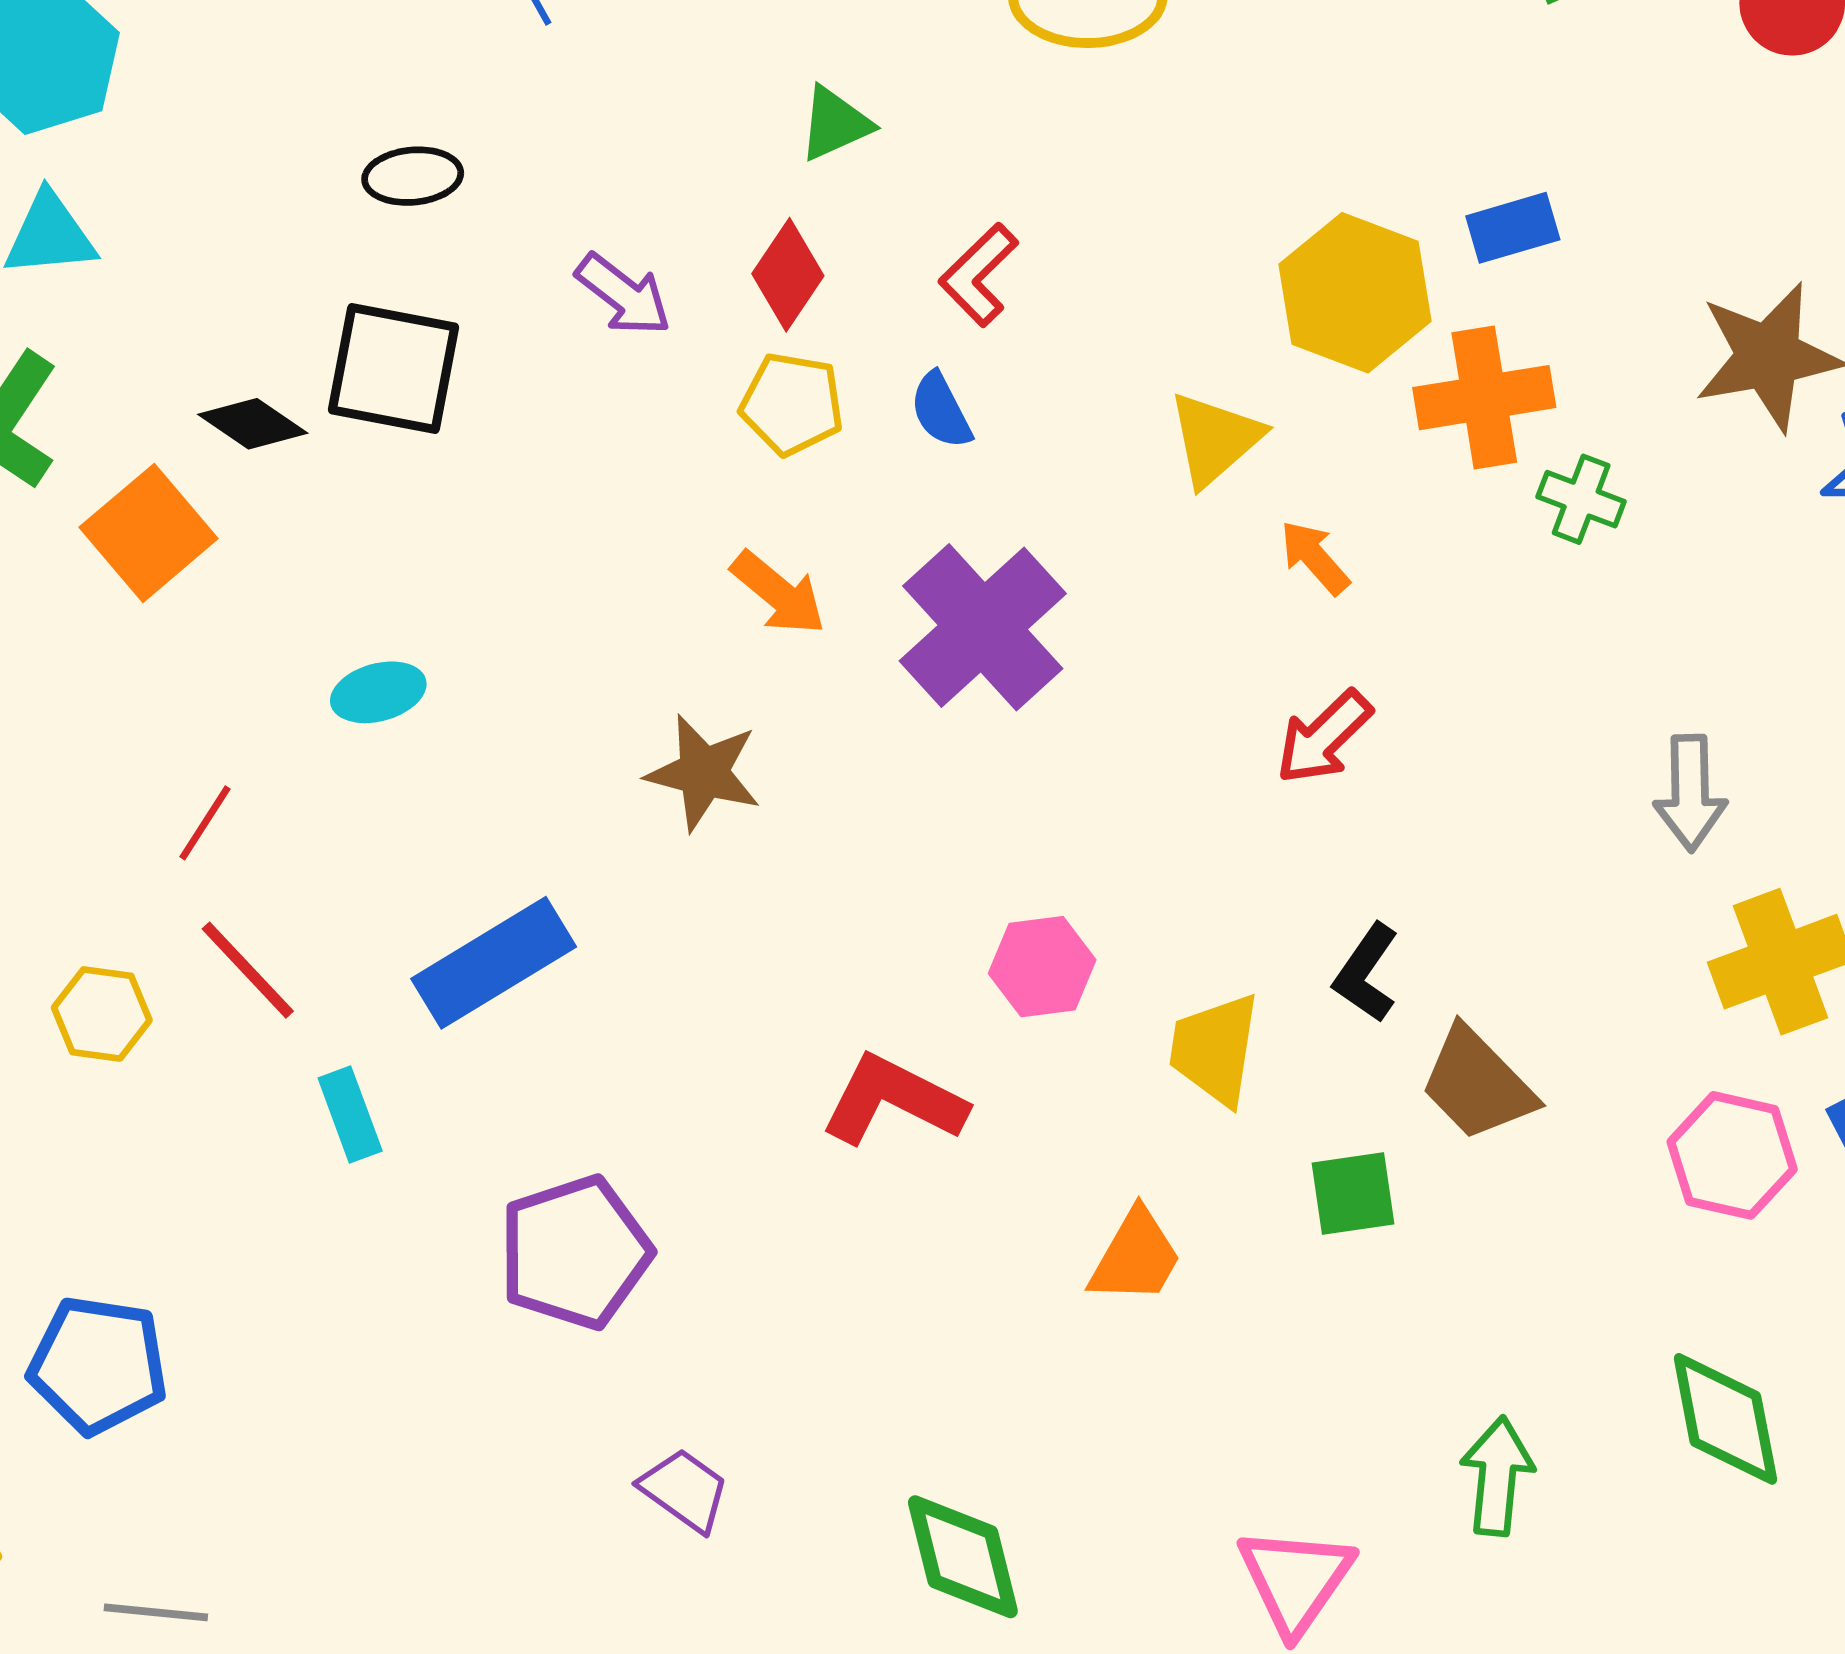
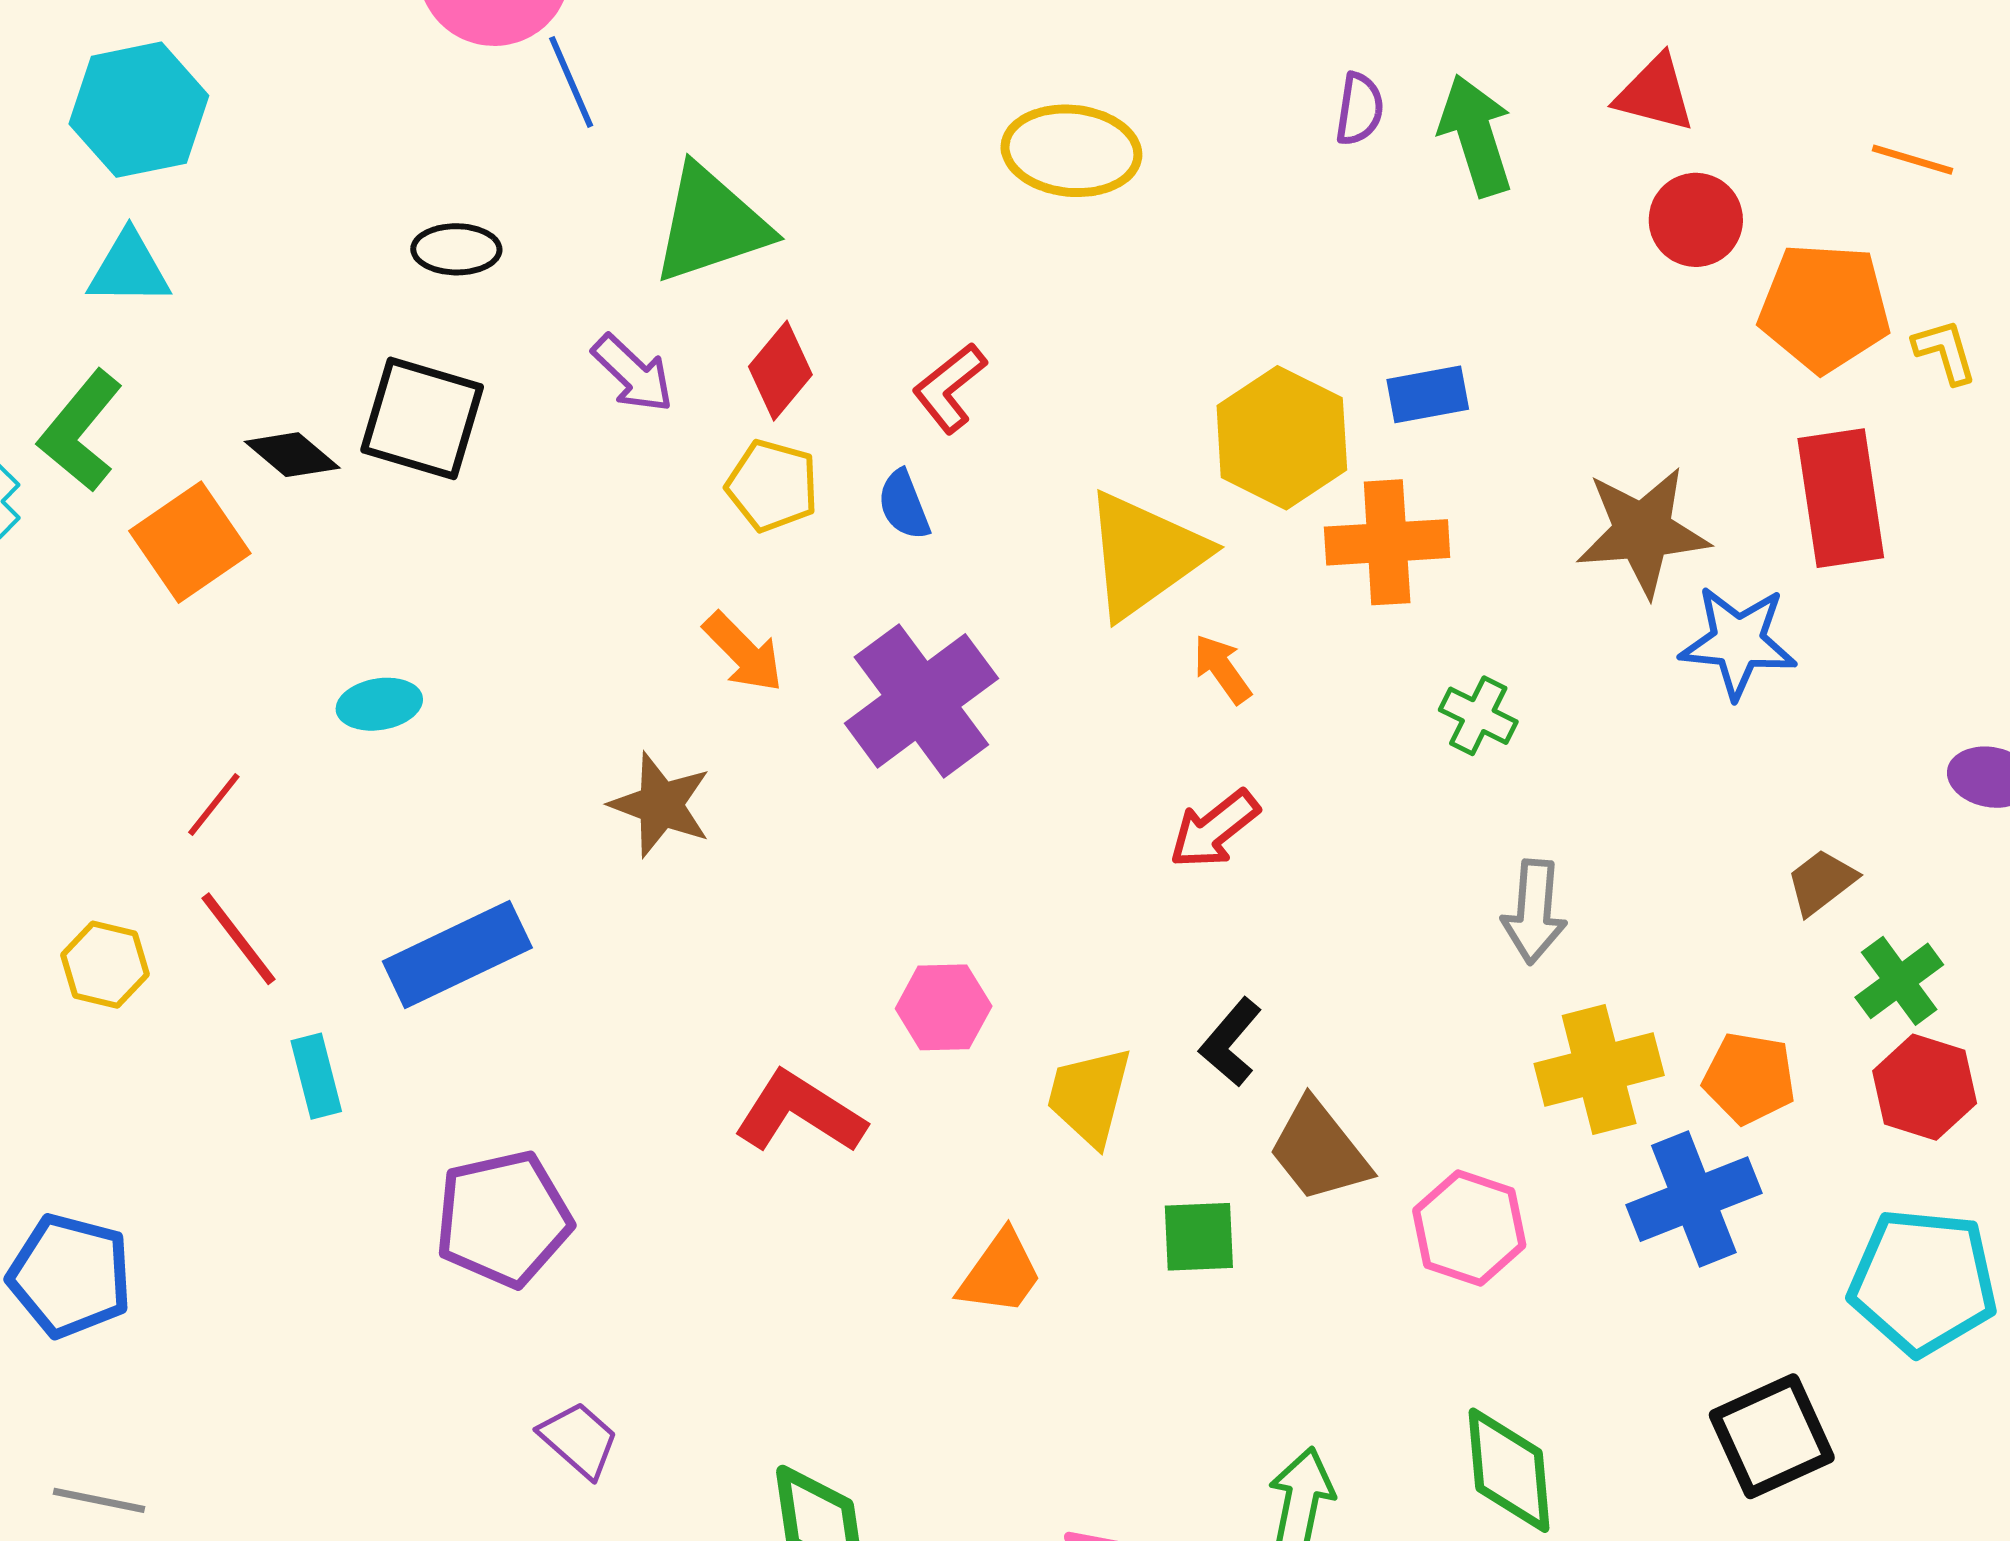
green triangle: (835, 124) -> (711, 224), moved, size x1.8
yellow triangle: (1215, 439) -> (1144, 555), size x1.5
green cross: (1581, 499) -> (1478, 716), moved
pink hexagon: (1732, 1155) -> (1469, 1228), moved

